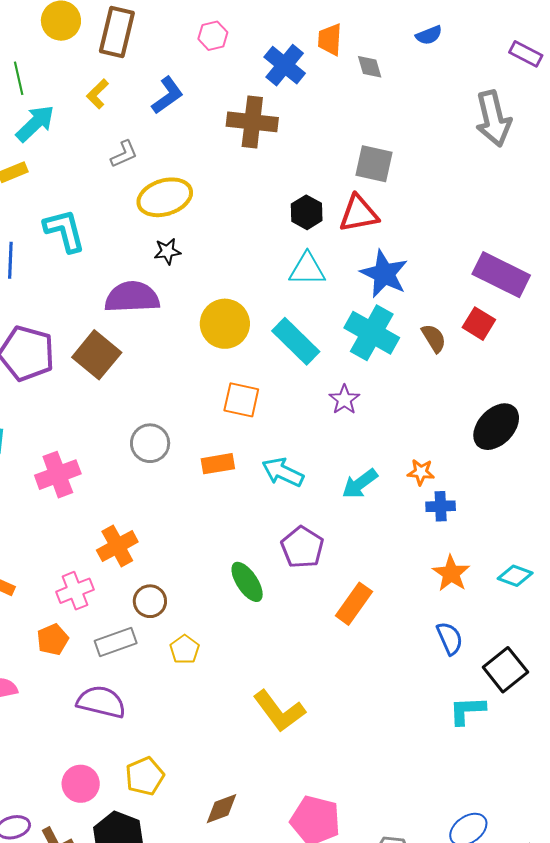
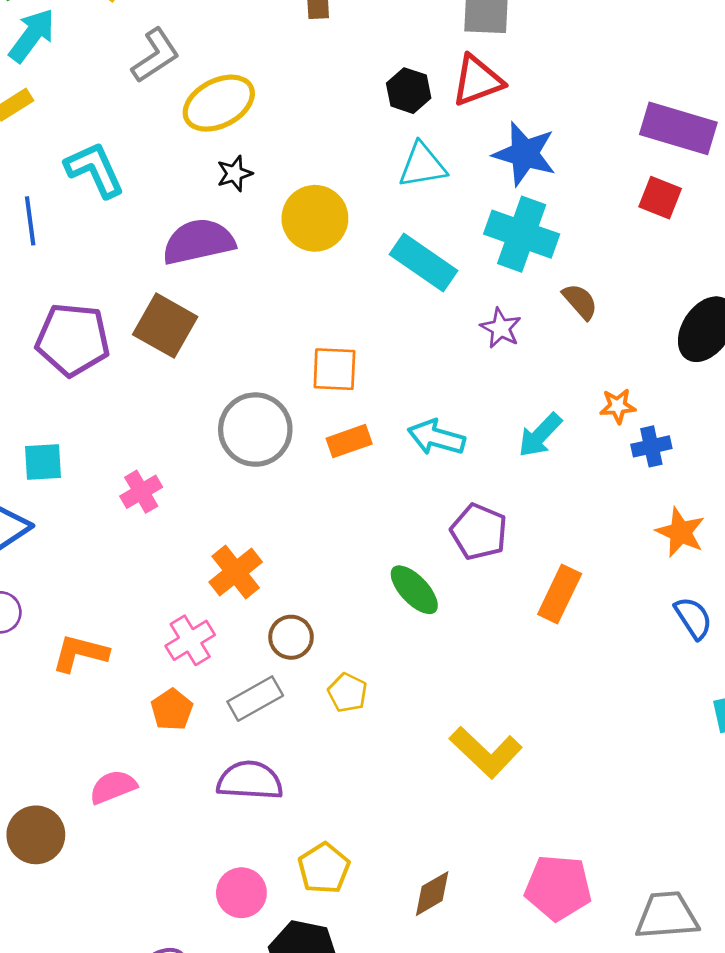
gray L-shape: (124, 154) -> (156, 55), size x1.4
yellow circle: (225, 324) -> (315, 218), moved
brown semicircle: (434, 338) -> (580, 301), moved
orange square: (241, 400) -> (334, 369), moved
gray circle: (150, 443) -> (255, 430), size x1.4
pink cross: (58, 475) -> (141, 492), size x0.7

